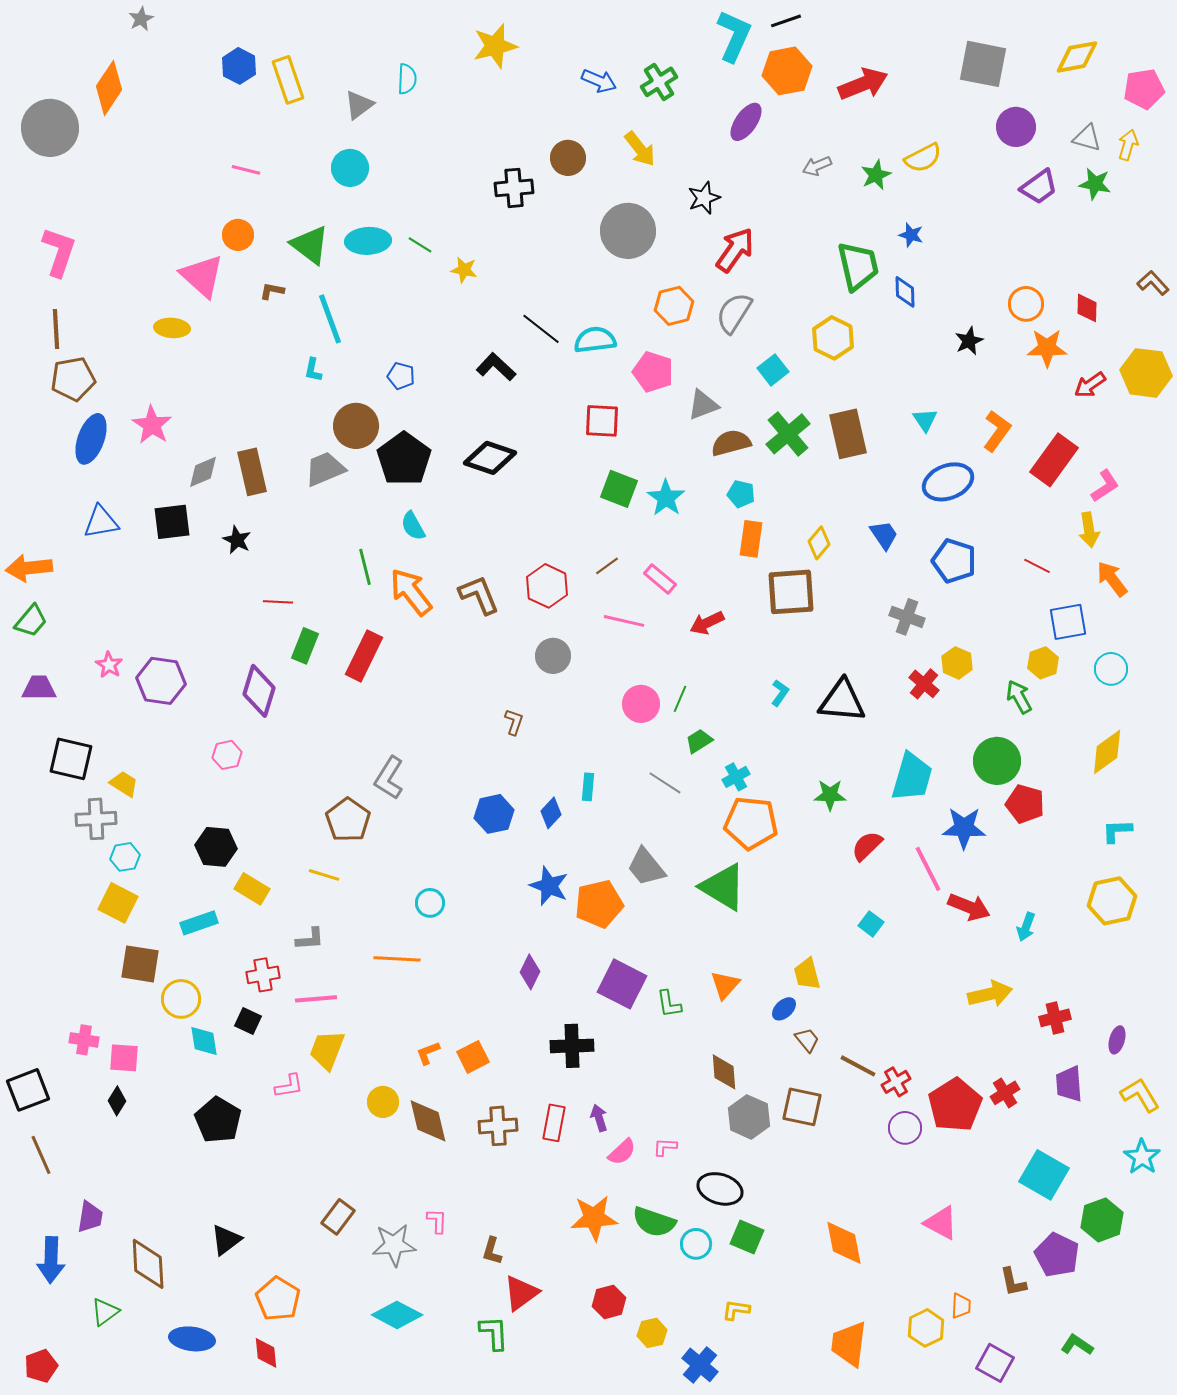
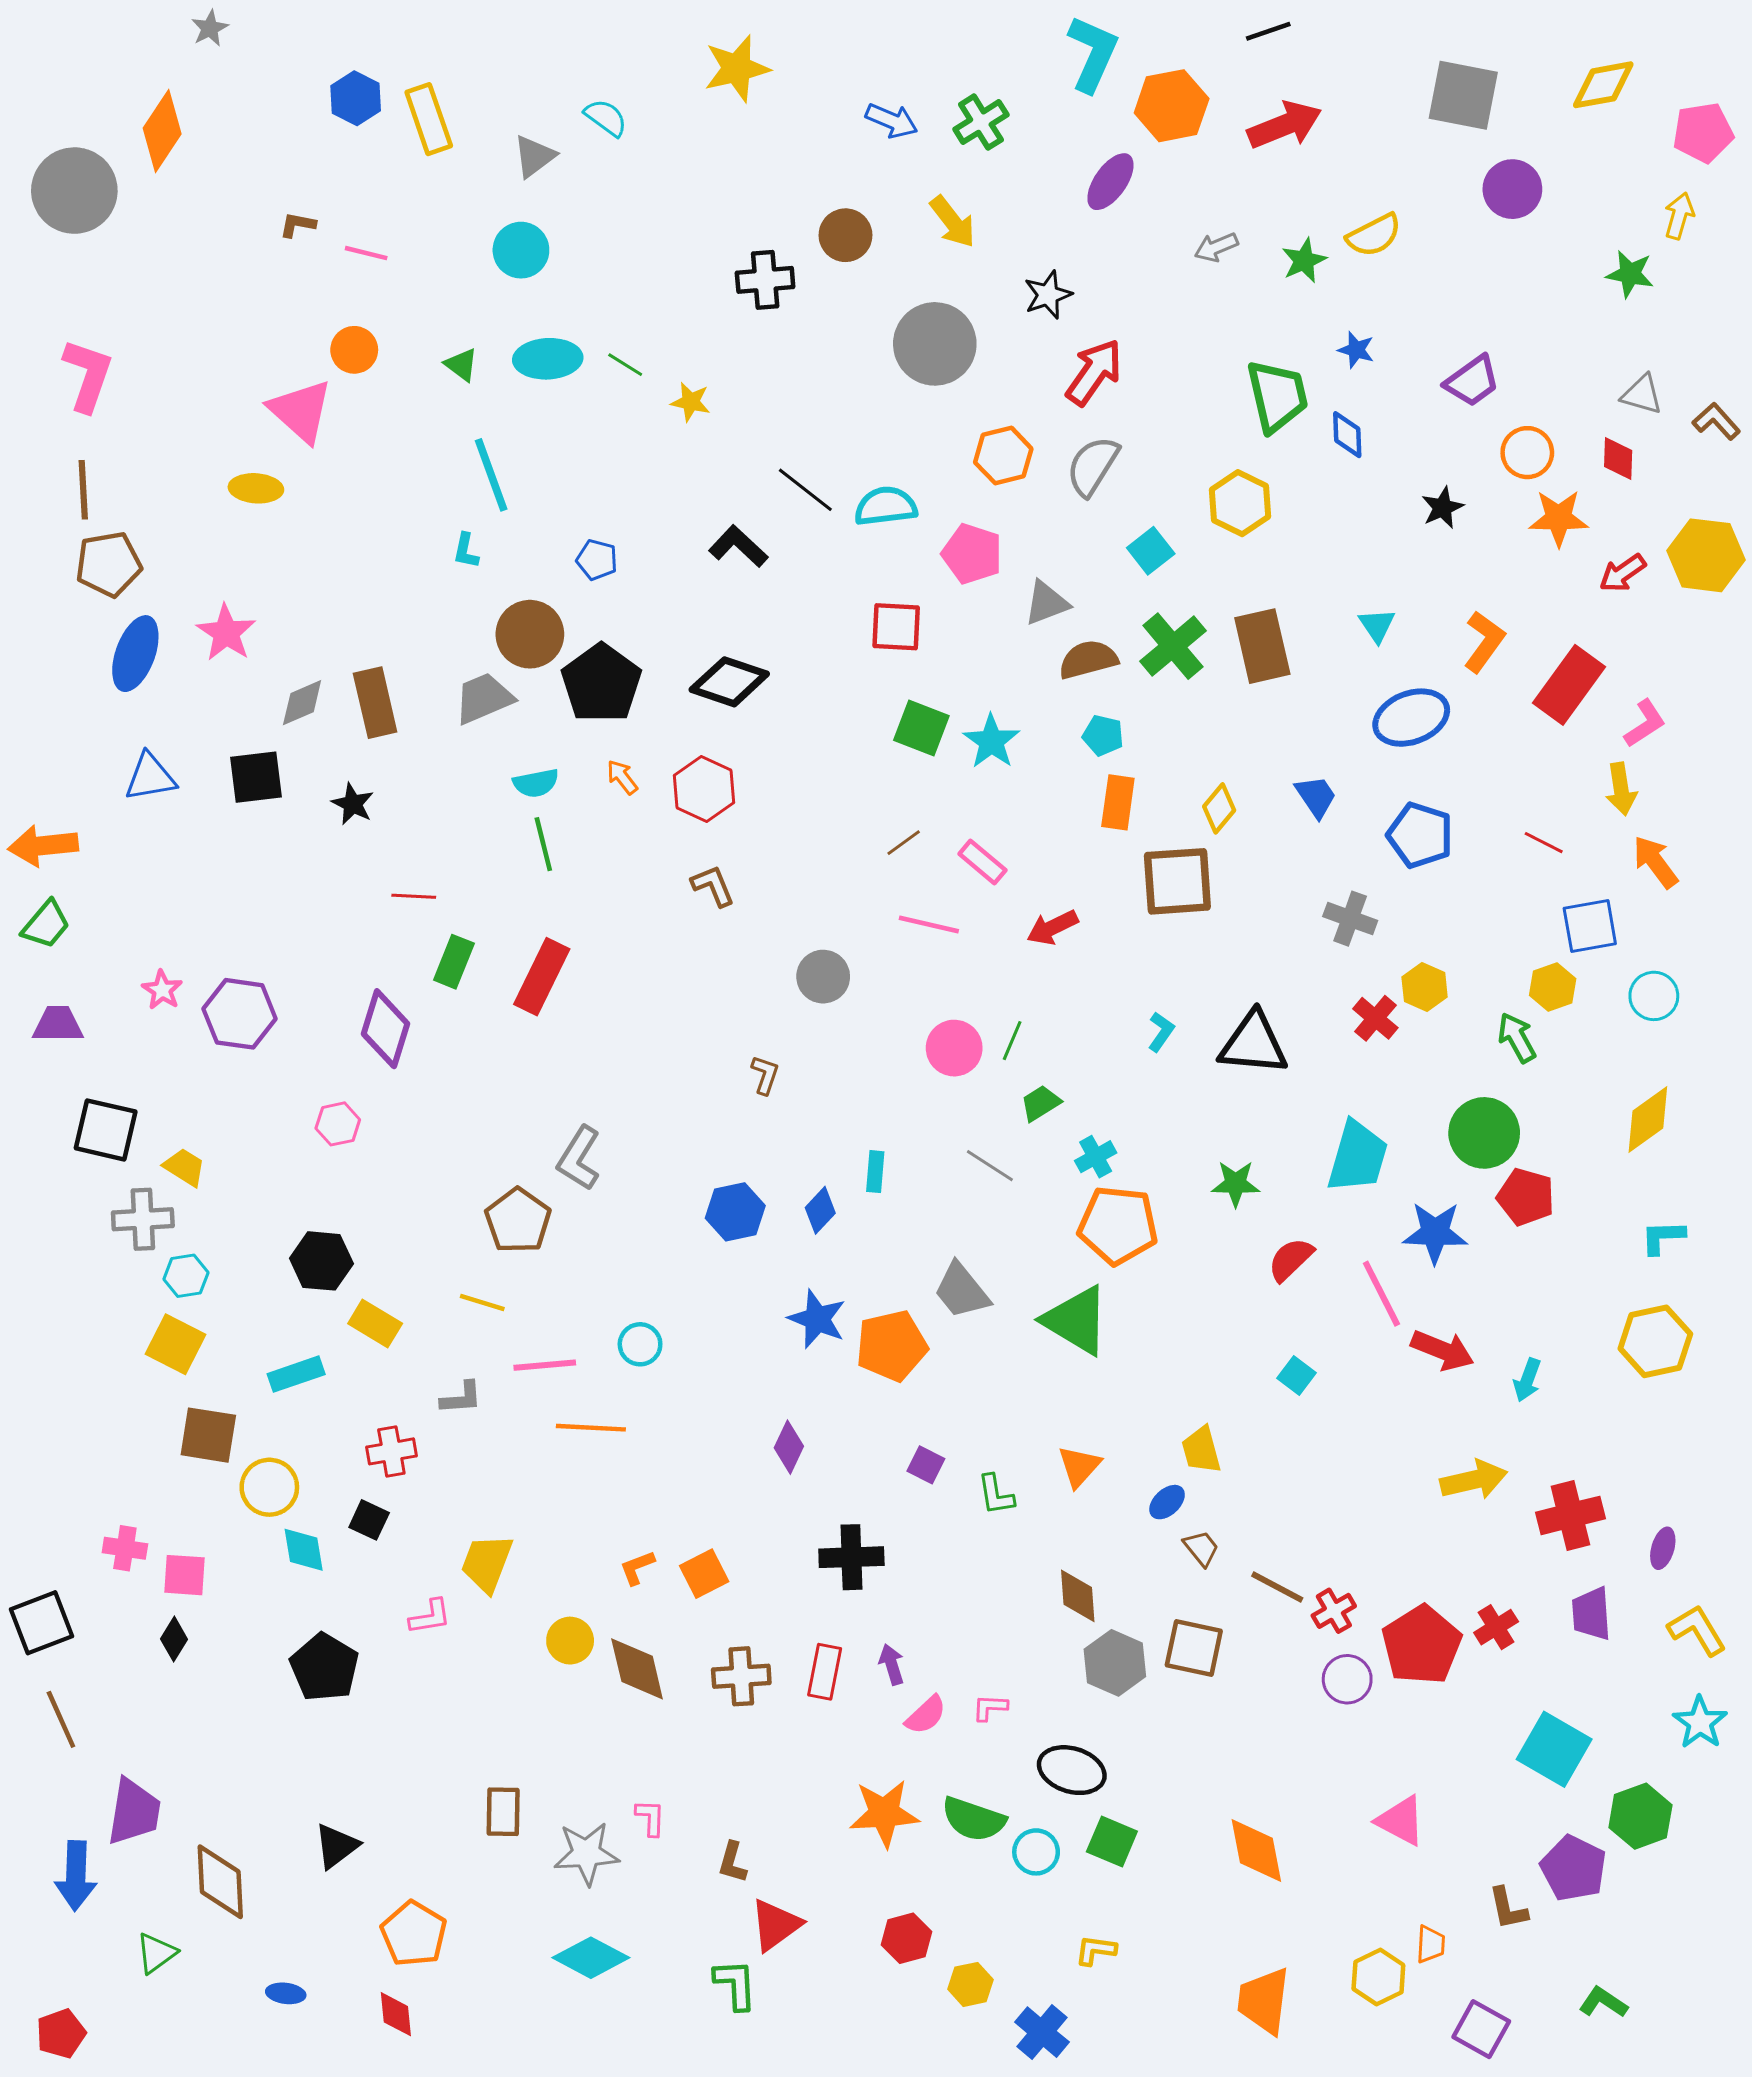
black line: (786, 21) -> (1268, 31), moved
cyan semicircle: (407, 79) -> (606, 118), turned -56
gray triangle: (1087, 138) -> (1642, 395), moved
purple trapezoid: (1039, 187) -> (1472, 381), moved
green triangle: (310, 245) -> (461, 365), size x0.6
brown L-shape: (272, 291) -> (298, 225), moved
cyan semicircle: (413, 526) -> (536, 783), moved, turned -72
red hexagon: (547, 586) -> (704, 789), moved
orange arrow: (411, 592) -> (622, 777), moved, size x0.5
brown L-shape: (479, 595) -> (713, 886), size x0.7
purple square: (622, 984) -> (926, 1465), size x0.5
pink line: (316, 999) -> (545, 1365), moved
red cross: (1055, 1018) -> (1570, 1515), size x1.4
purple trapezoid: (90, 1217) -> (134, 1812), size x1.4
brown rectangle: (338, 1217) -> (503, 1812), turned -36
blue ellipse: (192, 1339) -> (286, 1993), size x0.6

